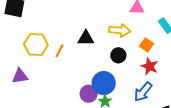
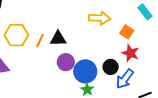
black triangle: (86, 38) -> (58, 39), moved
black circle: (118, 55) -> (111, 67), moved
purple circle: (89, 94) -> (66, 62), moved

